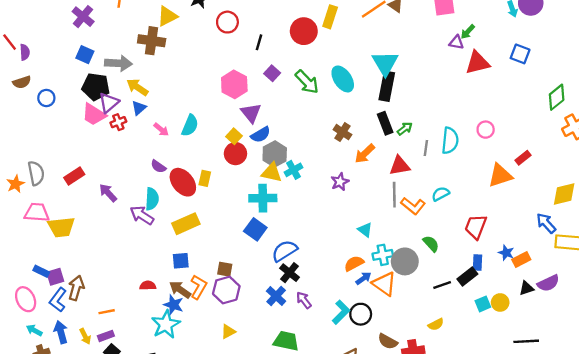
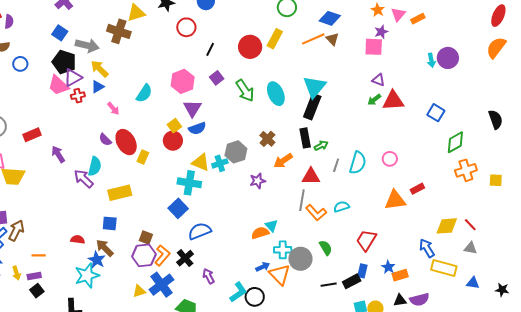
green arrow: (468, 32) -> (374, 100), moved
blue square: (520, 54) -> (436, 113), moved
cyan semicircle: (190, 125) -> (144, 93), moved
gray hexagon: (275, 154) -> (236, 152), moved
red ellipse: (183, 182) -> (126, 142), moved
orange semicircle: (354, 263) -> (260, 233), moved
black cross: (290, 273) -> (185, 258), moved
orange L-shape: (199, 287) -> (162, 255), moved
blue cross: (276, 296) -> (161, 285), moved, size x1.4

